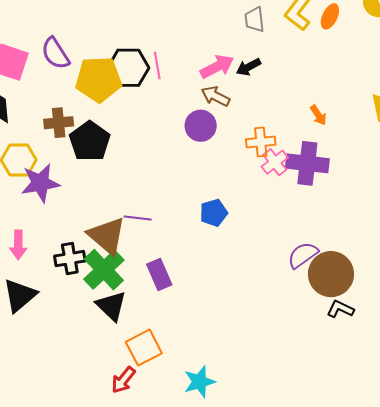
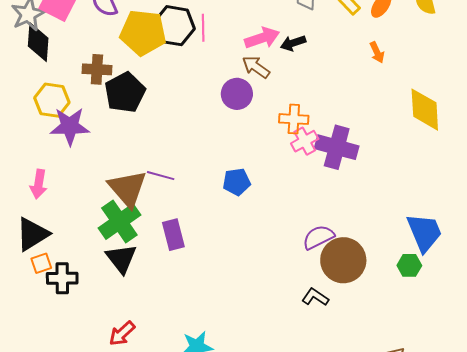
orange arrow: (318, 115) -> (377, 52), moved
black cross: (70, 259) -> (62, 278), moved
black L-shape: (340, 309) -> (315, 297), moved
orange square: (144, 348) -> (41, 263), moved, size x0.6

